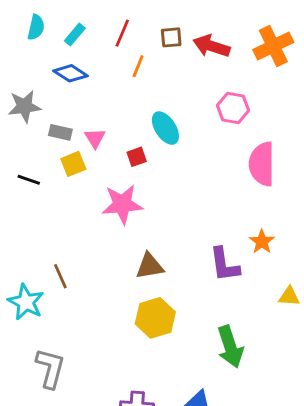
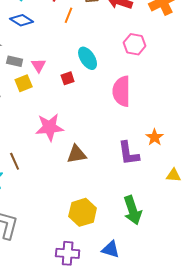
pink semicircle: (262, 164) -> (122, 91), moved
pink star: (122, 204) -> (50, 127), moved
yellow hexagon: (155, 318) -> (83, 212), moved

